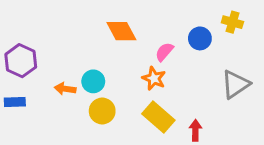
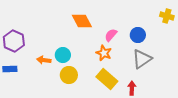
yellow cross: (232, 22) -> (167, 16), moved
blue circle: (200, 38) -> (138, 35), moved
gray triangle: (235, 84) -> (142, 59), moved

